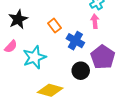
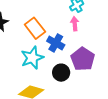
orange rectangle: (54, 26) -> (35, 28), size x1.5
cyan star: (34, 57) -> (32, 58), moved

